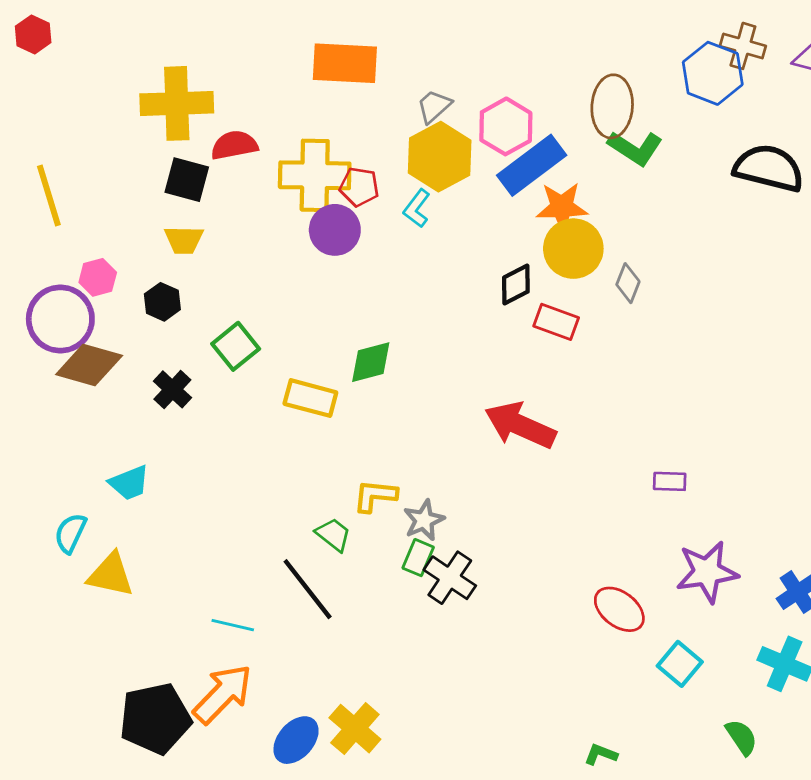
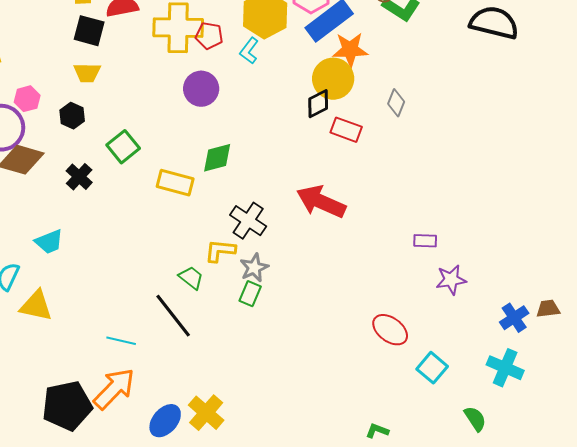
purple circle: (335, 230) -> (201, 89), moved
yellow circle: (573, 249) -> (333, 79), moved
purple star: (707, 572) -> (451, 280), moved, size x0.7
black cross: (450, 578) -> (248, 221), moved

